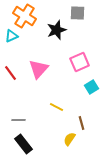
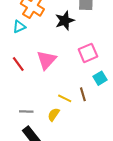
brown line: (82, 123) -> (83, 94), moved
yellow semicircle: (70, 139) -> (54, 115), moved

